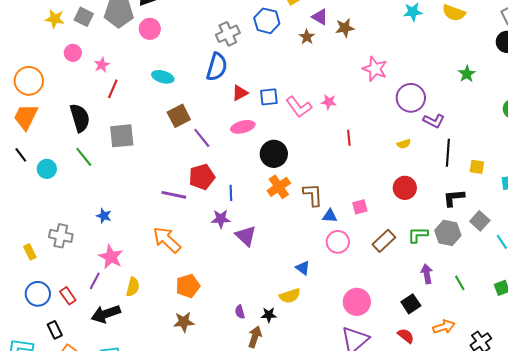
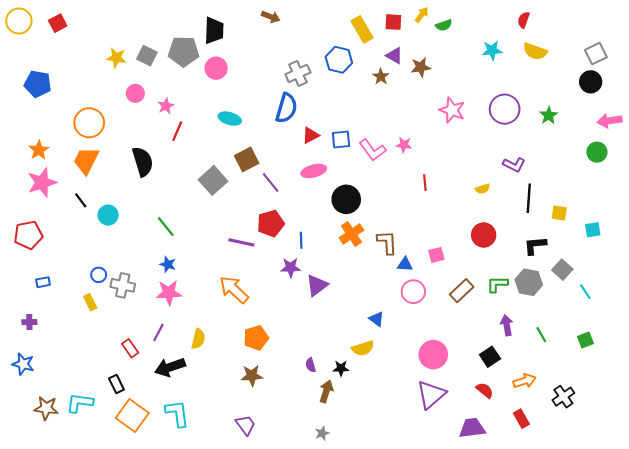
purple circle: (411, 98) -> (505, 109), moved
gray square: (122, 136) -> (213, 180), moved, turned -36
green line: (84, 157) -> (166, 227), moved
purple triangle: (246, 236) -> (317, 285), turned 40
pink star: (111, 257) -> (169, 293), moved, turned -30
blue circle: (38, 294) -> (99, 275), moved, size x0.6

